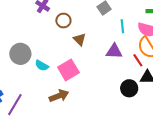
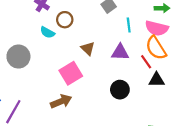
brown triangle: (80, 39) -> (88, 48), moved
cyan semicircle: (42, 66) -> (47, 32), moved
black circle: (129, 88) -> (120, 90), moved

